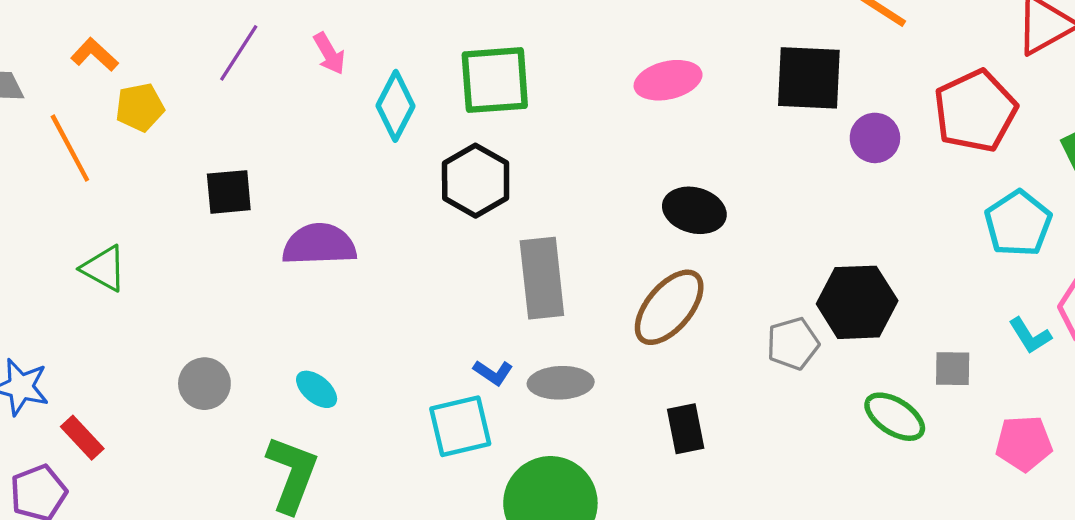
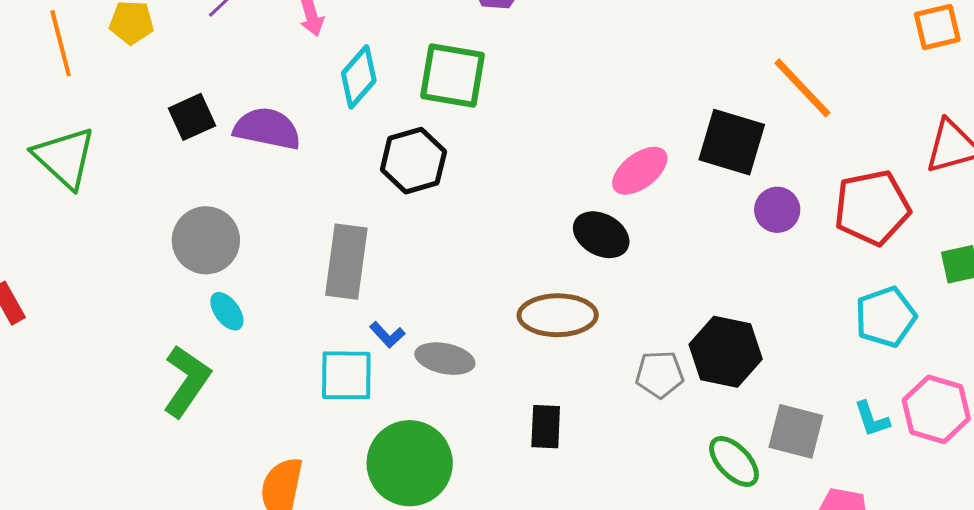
pink ellipse: (668, 80) -> (640, 171), moved, turned -38
black square: (229, 192) -> (192, 117), turned -33
purple semicircle: (319, 244) -> (267, 129), moved
green triangle: (104, 268) -> (64, 158), size x1.5
gray rectangle: (542, 278) -> (346, 262), moved
brown ellipse: (669, 307) -> (558, 315), turned 36
gray square: (953, 369) -> (796, 431), size x1.5
gray circle: (204, 384) -> (206, 240), moved, size x1.4

